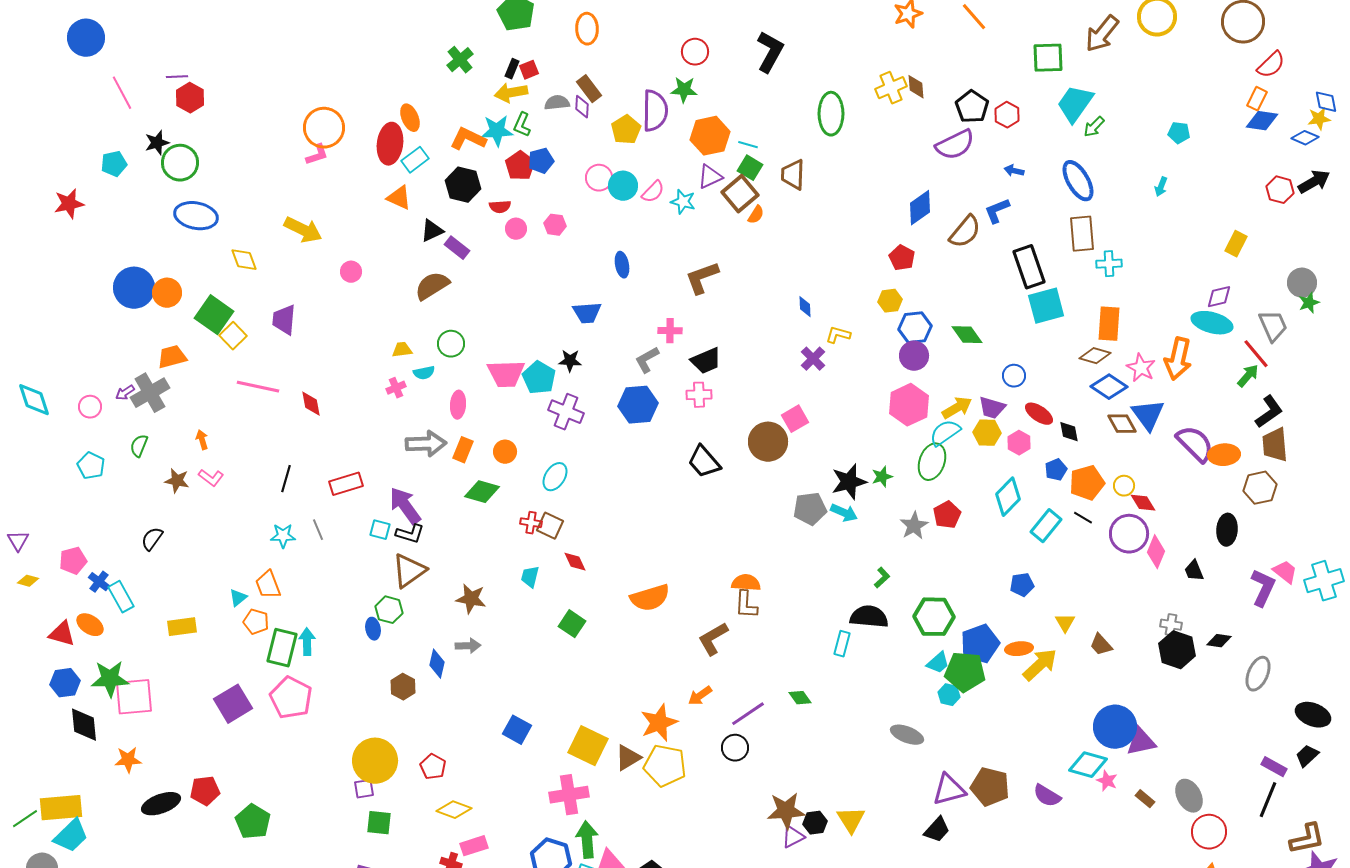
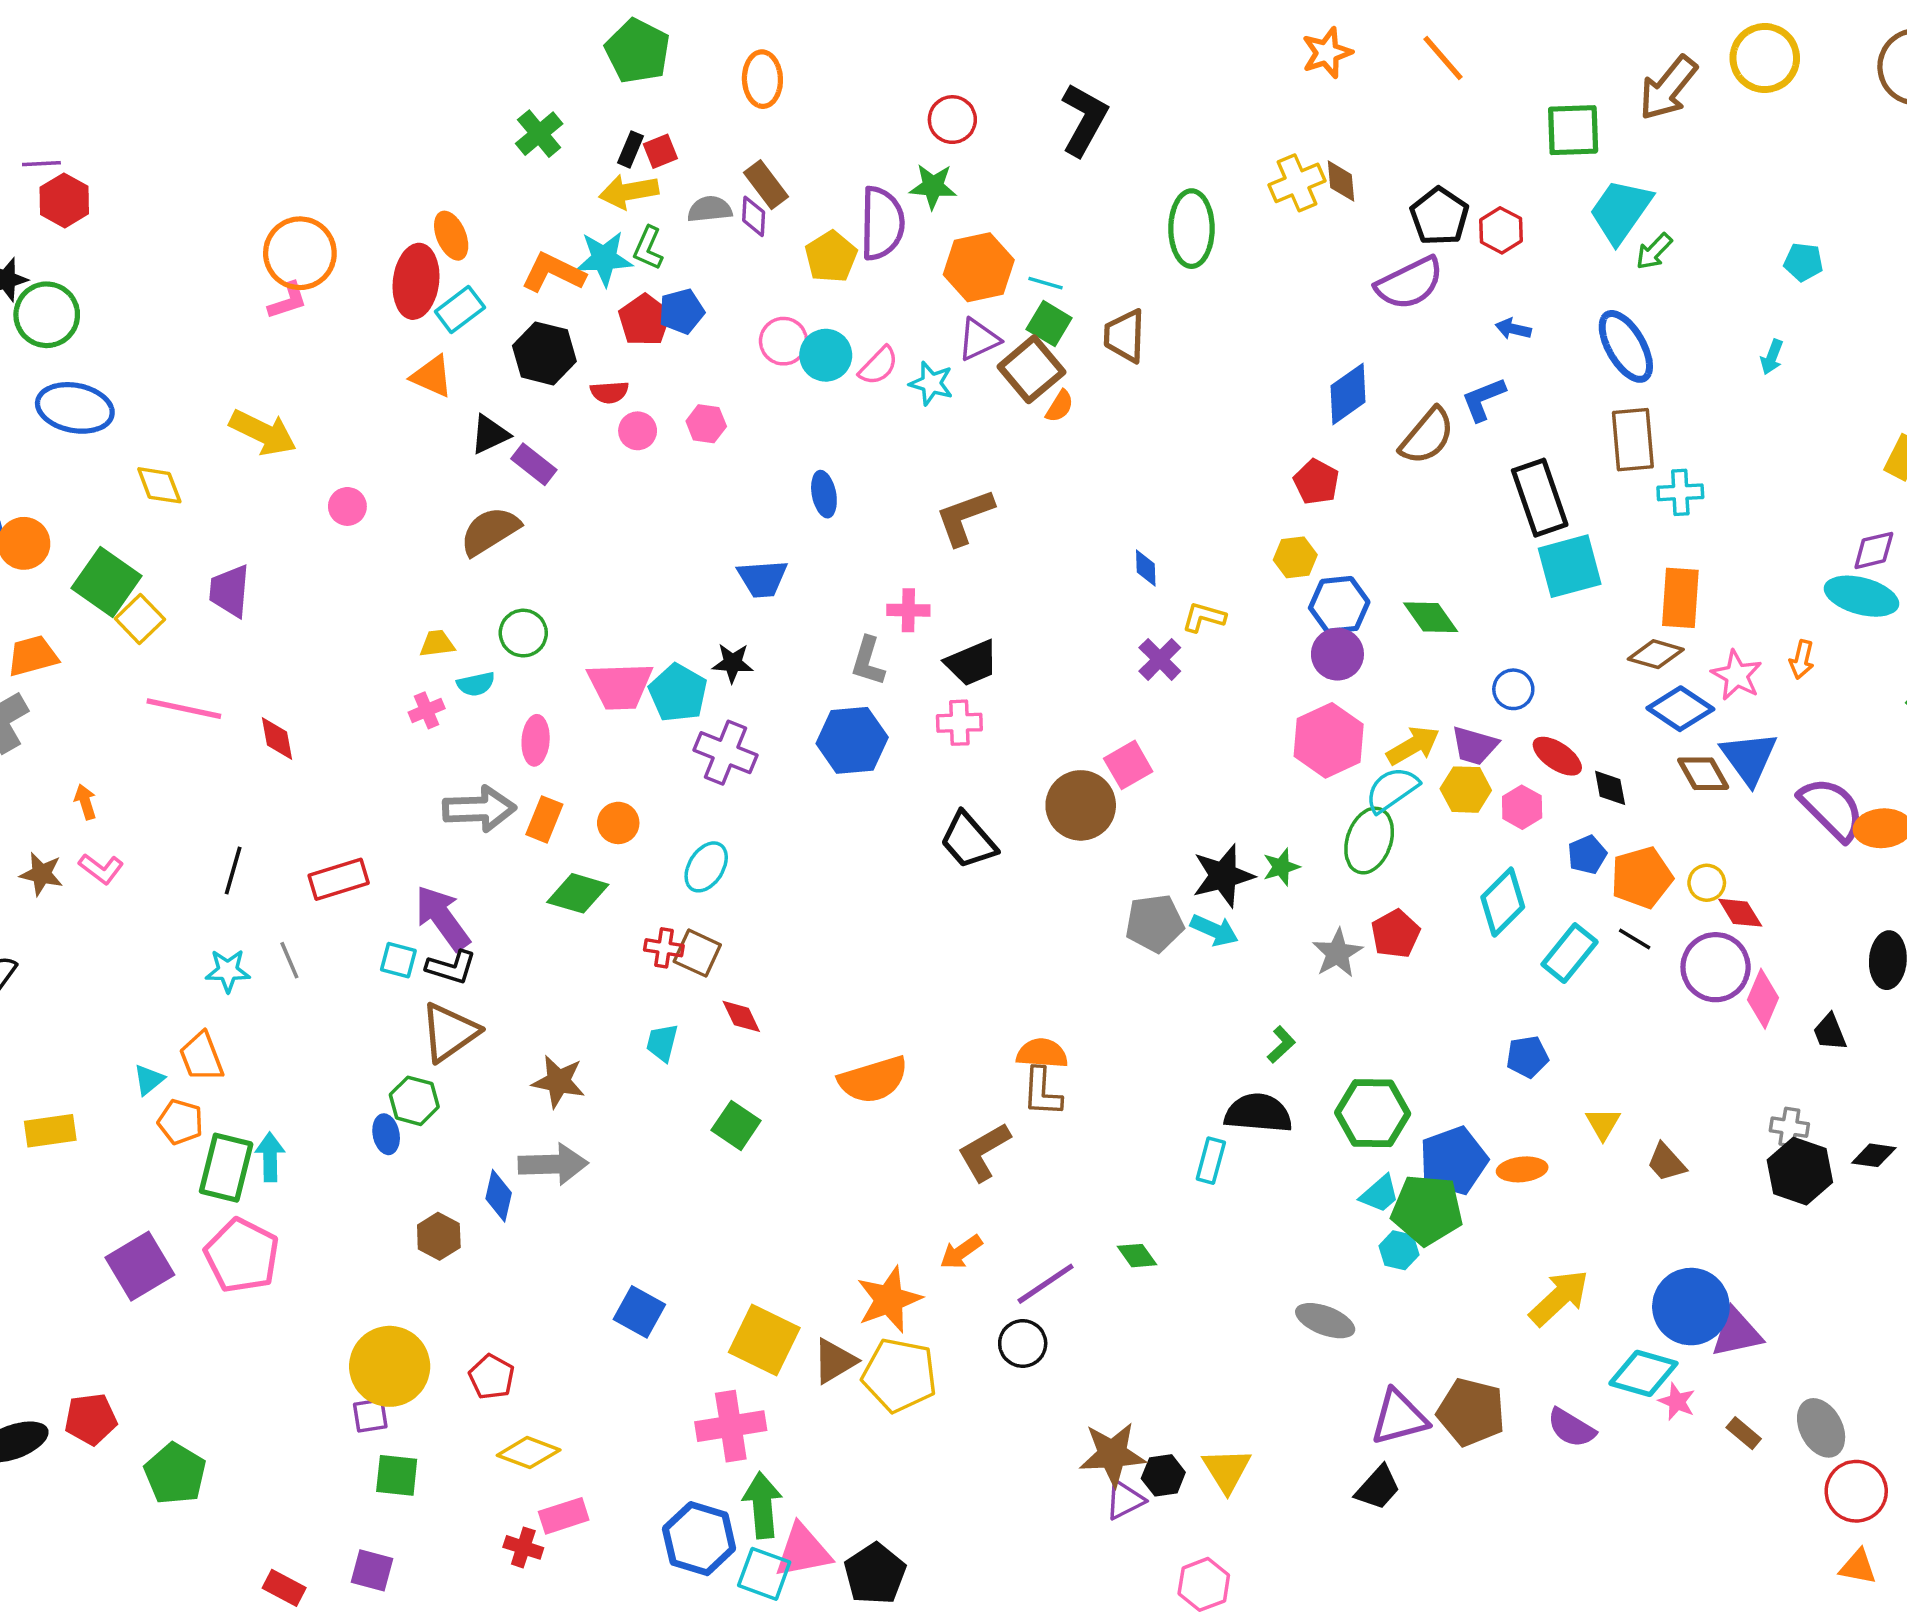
orange arrow: (1178, 359) -> (1802, 659), size x0.5
gray L-shape: (647, 360) -> (868, 661), turned -44
gray arrow: (468, 646) -> (553, 1164), size x1.5
yellow arrow: (1040, 665) -> (1559, 1298), moved

